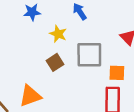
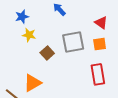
yellow star: (58, 34) -> (29, 35), moved
orange square: (117, 73) -> (100, 44), moved

